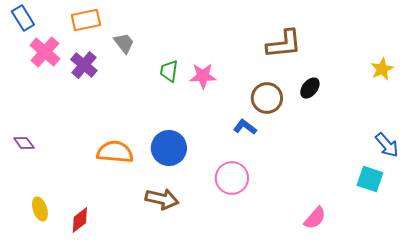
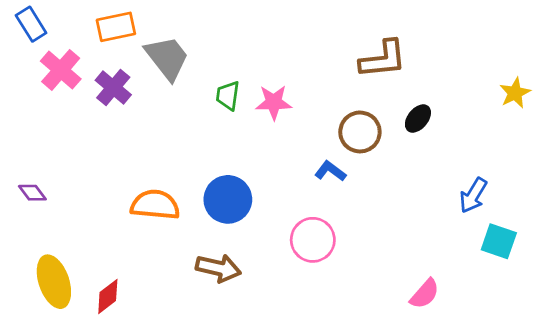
gray trapezoid: (124, 43) -> (167, 58), size x1.6
blue arrow: (387, 145) -> (473, 195), moved, turned 72
yellow ellipse: (40, 209) -> (54, 282), size x1.6

